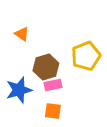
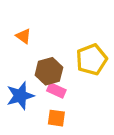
pink rectangle: (53, 85) -> (56, 90), turned 36

